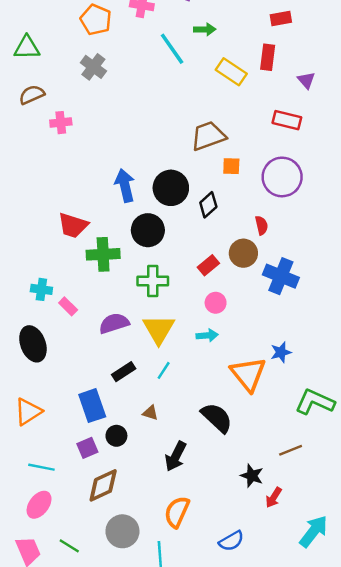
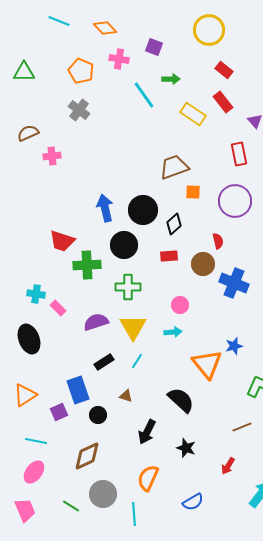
red rectangle: (281, 19) -> (224, 70), moved, turned 48
green triangle: (27, 48) -> (24, 72), moved
red rectangle: (268, 57) -> (223, 102), turned -45
red rectangle: (287, 120) -> (239, 154), turned 65
red rectangle: (208, 265) -> (169, 256), moved, turned 36
purple square: (87, 448) -> (59, 412), moved
black star: (252, 476) -> (186, 448), moved
green line: (69, 546) -> (71, 506), moved

